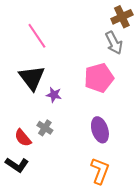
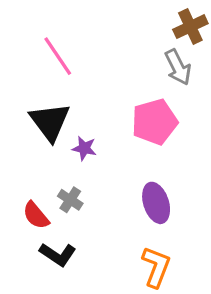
black L-shape: (17, 165) -> (58, 254), moved

